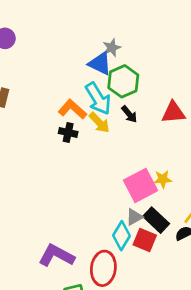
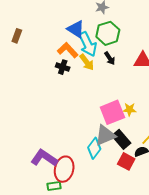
blue triangle: (100, 64) -> (76, 29), moved
gray triangle: (134, 217) -> (105, 135), size x1.6
red square: (145, 240) -> (126, 161), moved
red ellipse: (103, 268) -> (64, 169), moved

